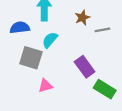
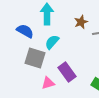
blue semicircle: (20, 28) -> (25, 31), turned 36
purple rectangle: (85, 67) -> (67, 72), moved

